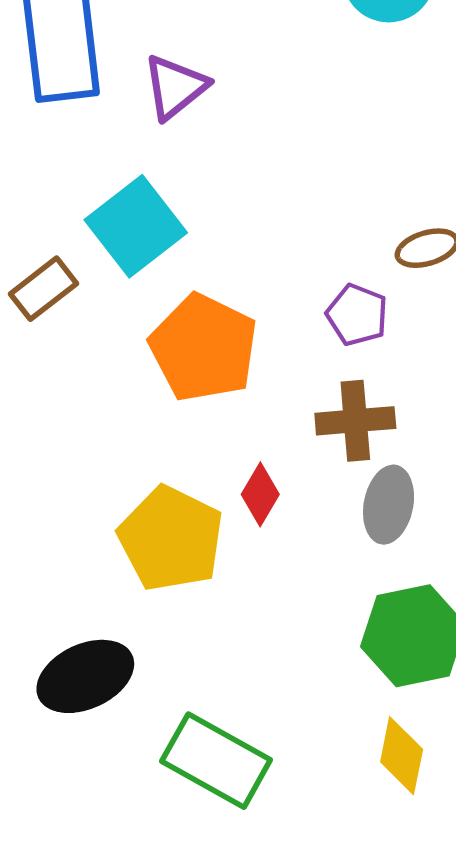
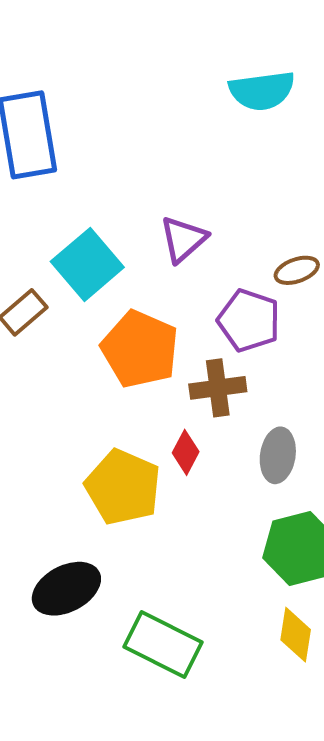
purple triangle: (175, 87) -> (183, 239), moved
purple pentagon: (357, 315) -> (249, 320), size x1.4
brown cross: (355, 421) -> (218, 388), moved

